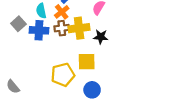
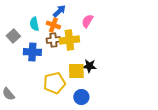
orange cross: (62, 12) -> (53, 25), turned -32
blue cross: (39, 30) -> (32, 52), moved
black star: (101, 37) -> (89, 66), moved

